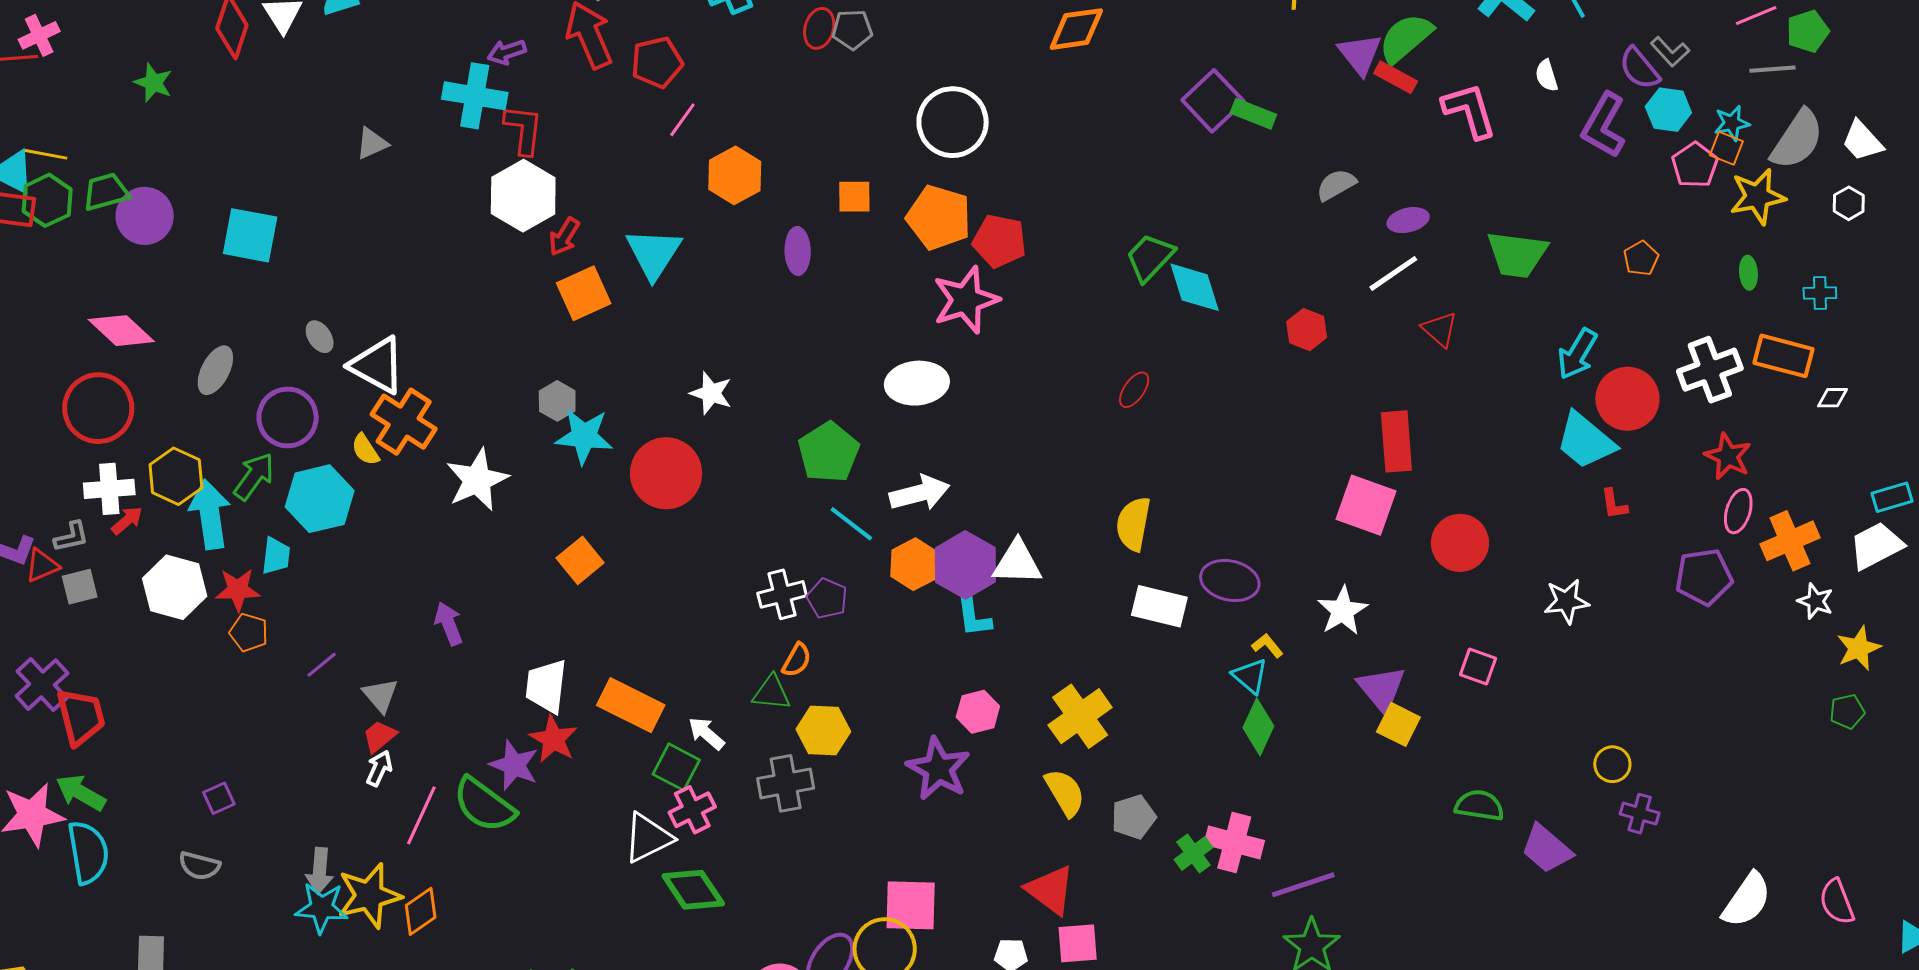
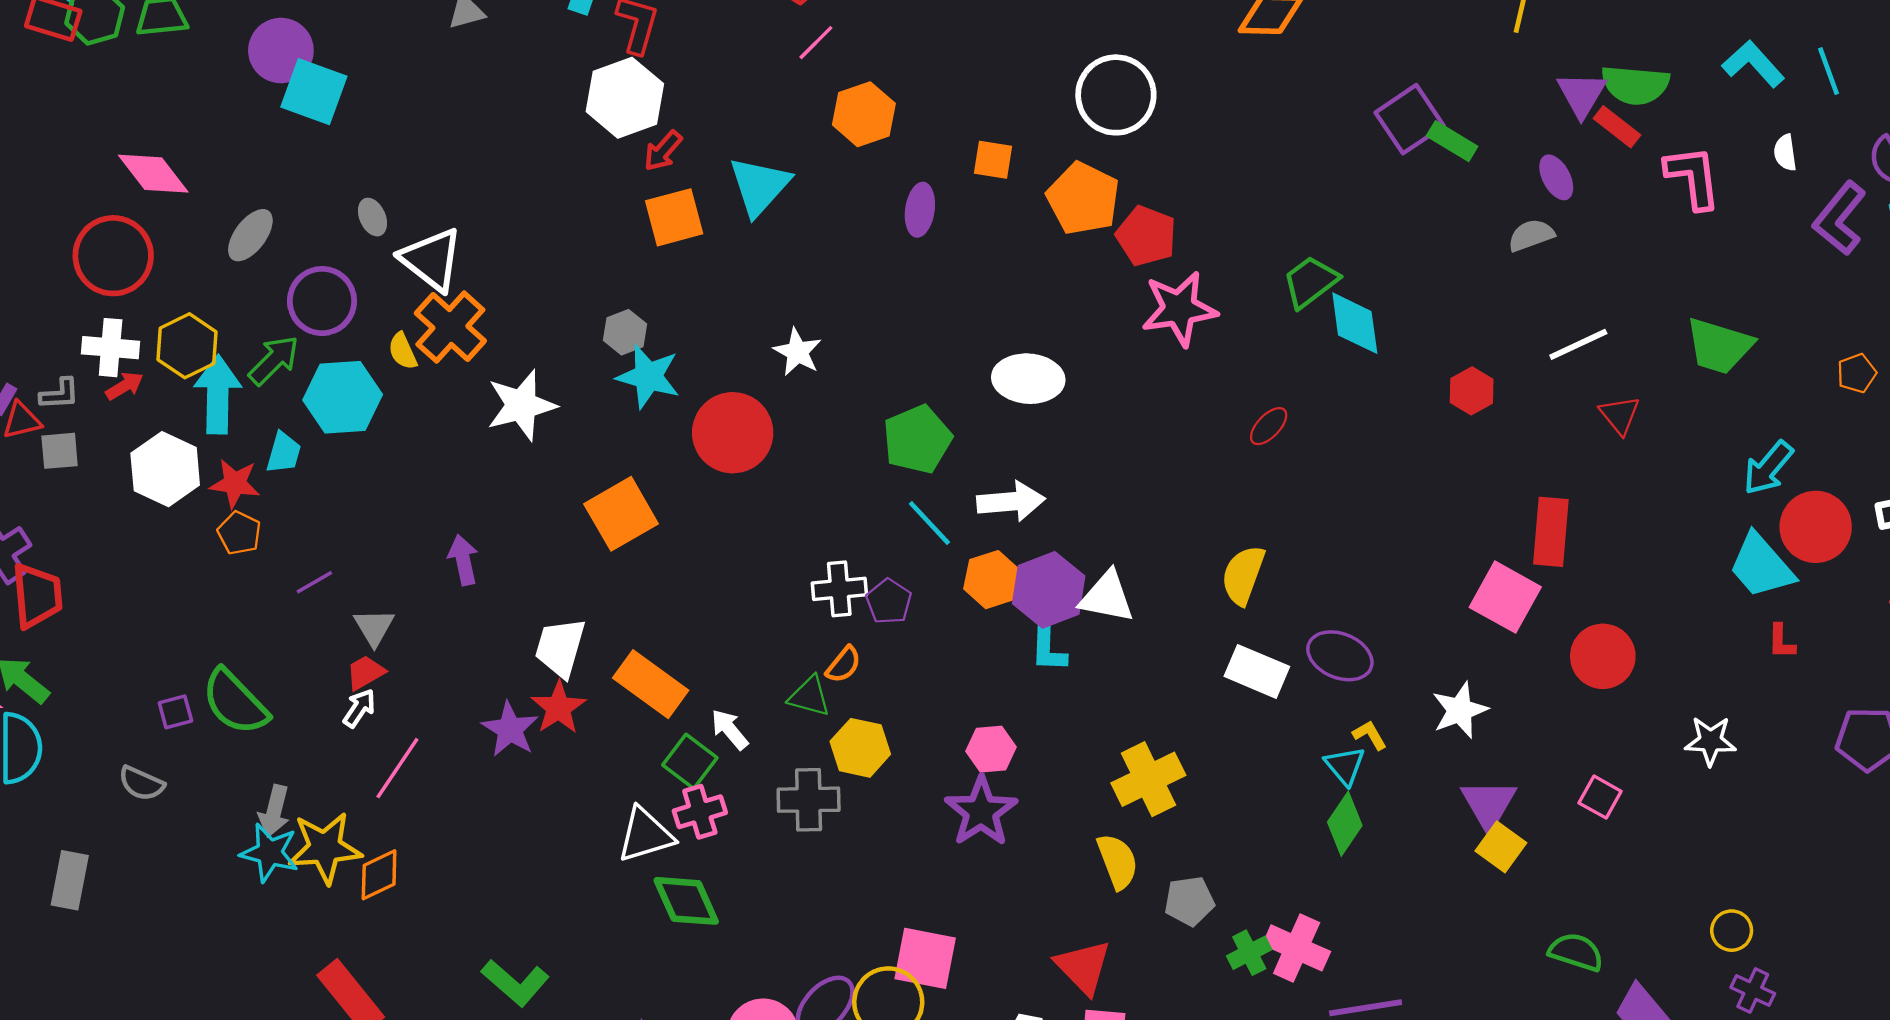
green semicircle: (1406, 38) -> (1635, 85), turned -144
purple circle: (145, 216) -> (281, 50), moved
purple ellipse: (1408, 220) -> (1556, 177), moved, turned 66
pink star: (966, 300) -> (1179, 309), moved
orange square: (580, 560) -> (621, 514), size x1.4
pink hexagon: (978, 712) -> (991, 749), moved
green semicircle: (484, 805) -> (235, 702), moved

